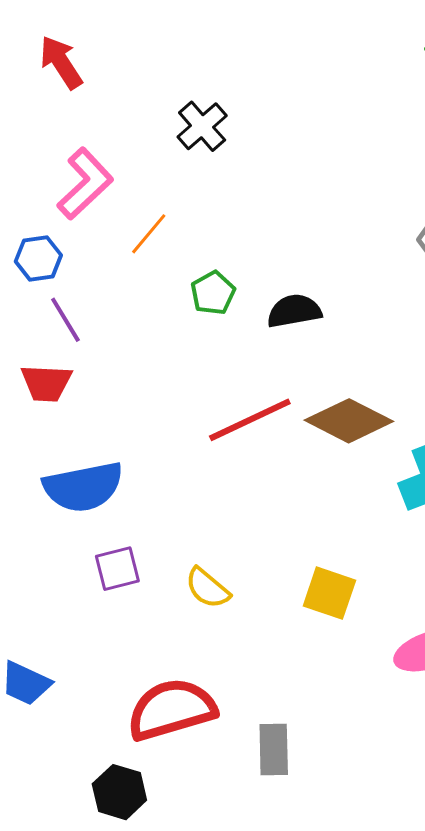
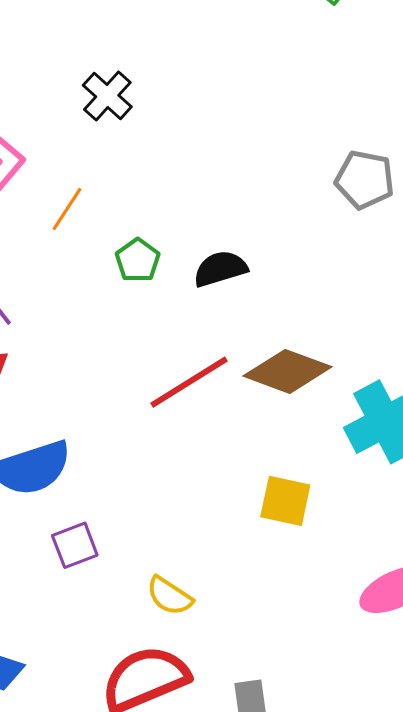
yellow semicircle: (208, 588) -> (170, 596), moved
yellow square: (329, 593) -> (285, 501), moved

